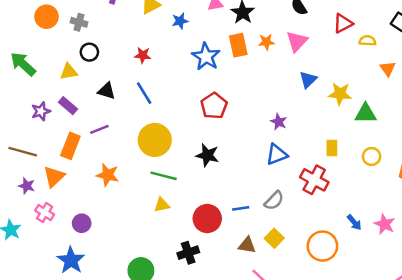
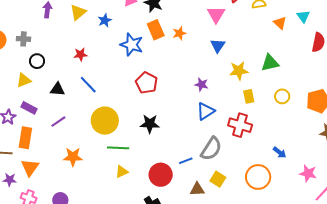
pink triangle: (297, 41) -> (216, 14), moved
orange star: (266, 42) -> (179, 33), moved
yellow star: (340, 94) -> (239, 71), moved
orange rectangle: (70, 146) -> (25, 138), moved
gray semicircle: (274, 201) -> (211, 149), size x1.4
pink star: (385, 224) -> (308, 173), moved

